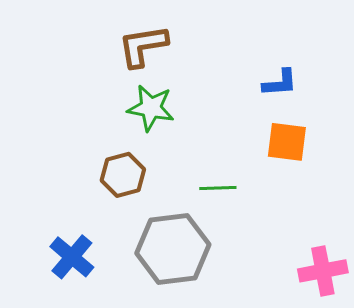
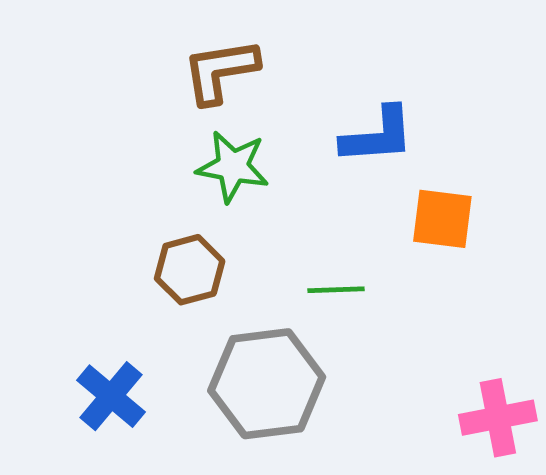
blue L-shape: (280, 83) -> (378, 136), moved, size x1.4

